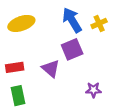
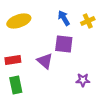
blue arrow: (72, 20) -> (64, 18), size x0.7
purple square: (72, 49) -> (64, 44), turned 30

